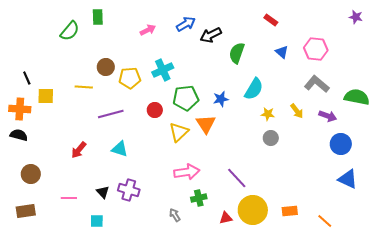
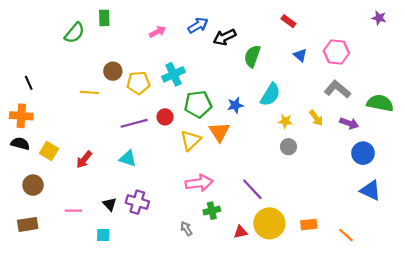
yellow square: (46, 96) -> (49, 151), moved, turned 30
purple line: (111, 114) -> (134, 123), moved

